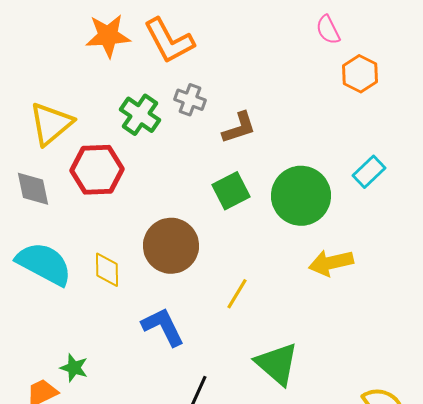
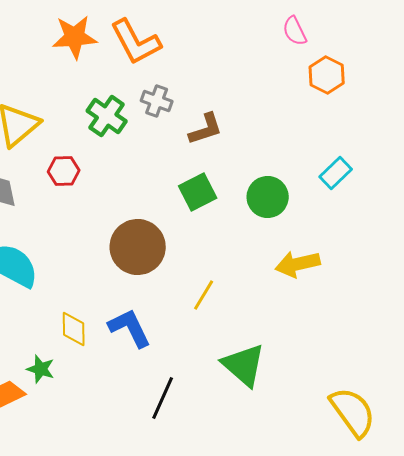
red hexagon: (97, 170) -> (64, 171), size x0.6
green circle: (301, 196) -> (268, 197), size x0.7
yellow diamond: (107, 270) -> (74, 329), moved

